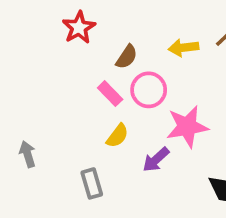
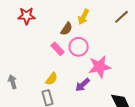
red star: (79, 28) -> (27, 16), moved, turned 30
yellow arrow: (183, 48) -> (84, 17), moved, turned -56
yellow semicircle: (117, 136) -> (52, 79), moved

